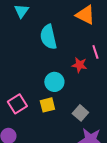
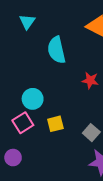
cyan circle: (54, 82) -> (33, 99), moved

